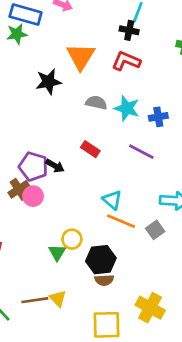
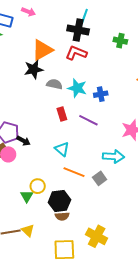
black cross: (129, 30) -> (78, 30), size x1.5
orange triangle: (81, 57) -> (42, 50), turned 30
black star: (49, 82) -> (34, 69), moved
red rectangle: (90, 149) -> (62, 114), moved, turned 40
black arrow: (55, 166) -> (23, 141), moved
cyan triangle: (112, 200) -> (62, 149), moved

